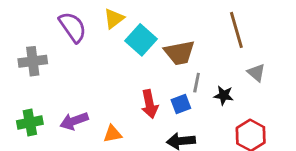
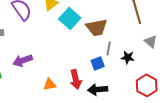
red arrow: (150, 104) -> (76, 79), moved
purple arrow: (74, 121) -> (23, 60), moved

